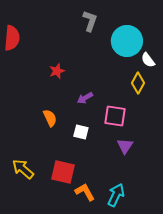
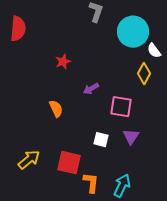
white square: (81, 132) -> (101, 140), moved
yellow arrow: (23, 169) -> (29, 160), turned 100
orange L-shape: (85, 192) -> (91, 183), turned 35

